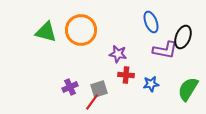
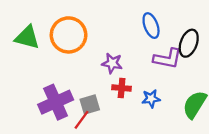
purple cross: (70, 87) -> (56, 102), size x1.8

